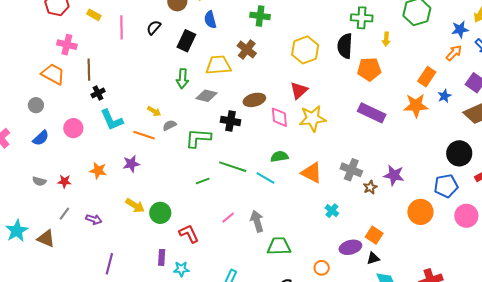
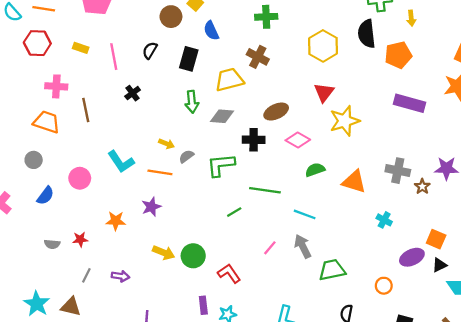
black cross: (98, 93) -> (133, 93), moved
pink diamond: (279, 117) -> (298, 140), moved, turned -45
cyan line: (266, 178) -> (305, 214), moved

